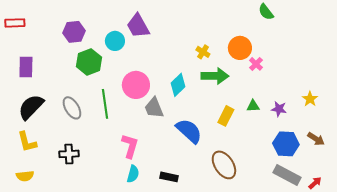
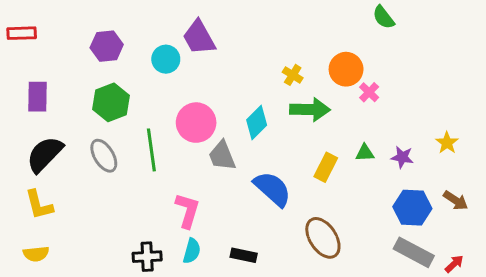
green hexagon: (89, 62) -> (111, 102), moved
black cross: (69, 154) -> (147, 257), moved

